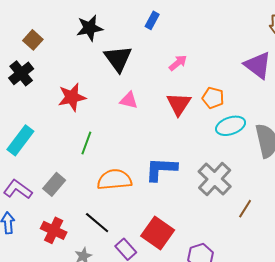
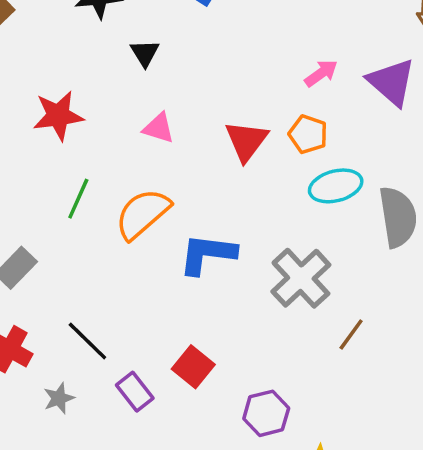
black triangle: (118, 59) -> (145, 53), size x0.6
pink arrow: (178, 63) -> (321, 73), moved
orange semicircle: (114, 180) -> (143, 214), moved, turned -40
red square: (158, 233) -> (193, 367), size x0.7

